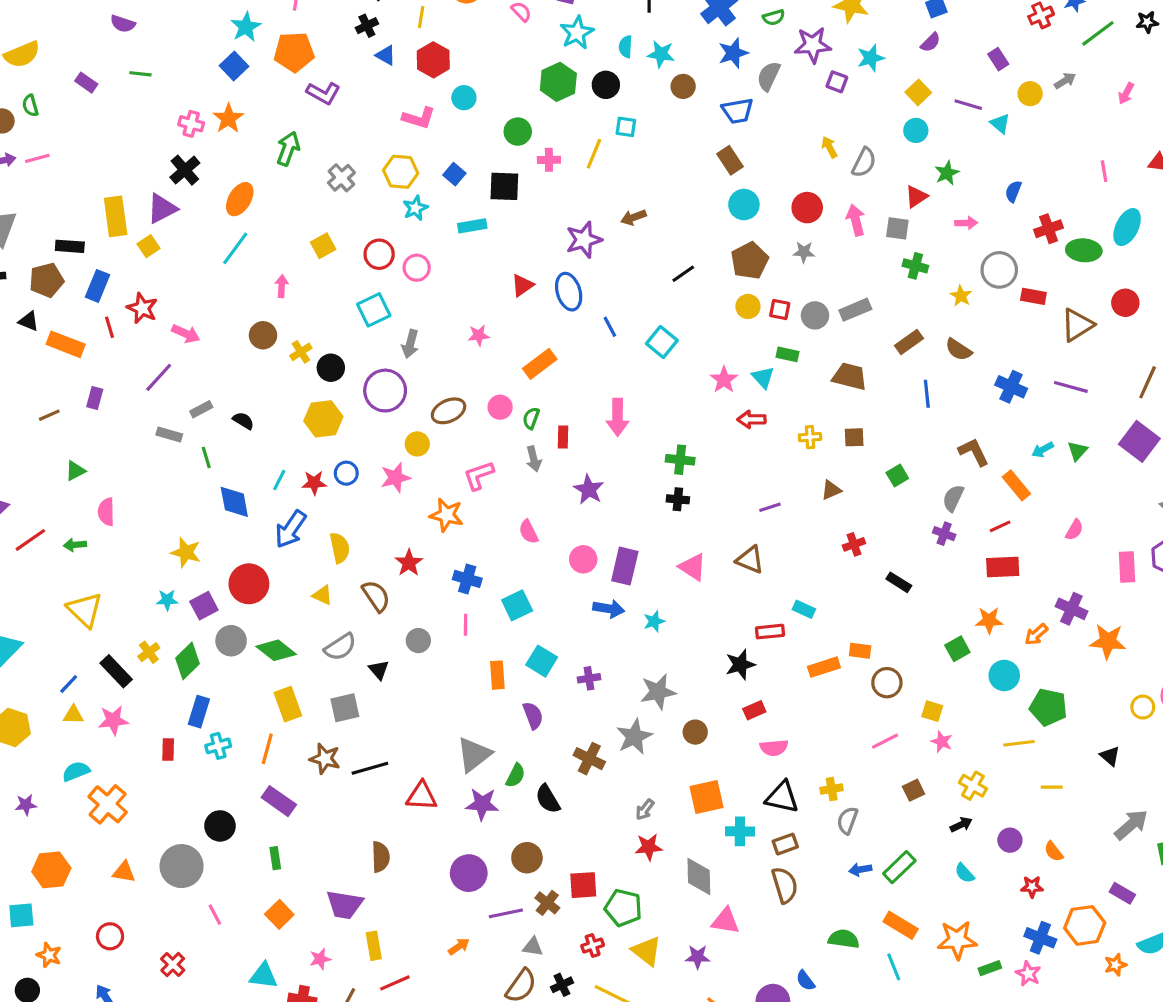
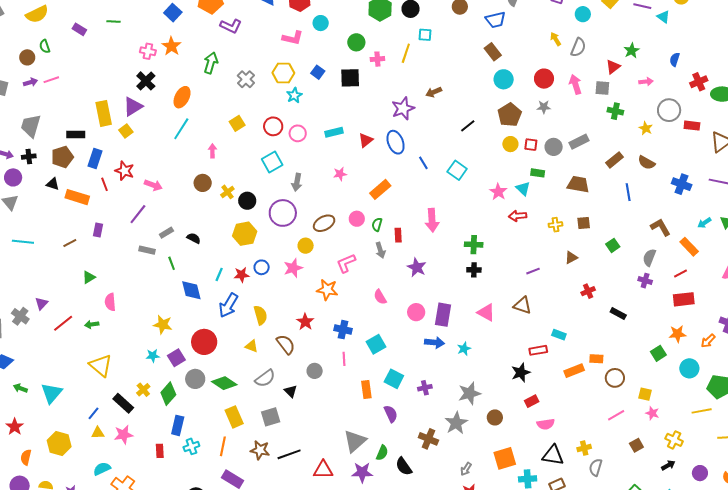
cyan circle: (916, 130) -> (583, 14), moved
cyan rectangle: (472, 226) -> (334, 132), moved

